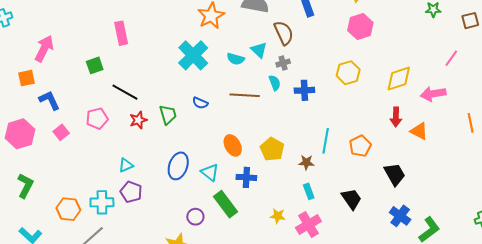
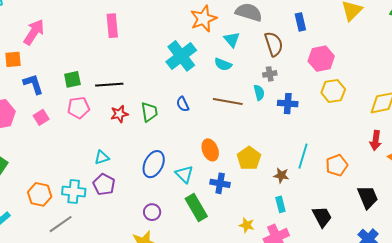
pink hexagon: (360, 27) -> (321, 59), moved
cyan triangle: (259, 50) -> (232, 40), moved
green square: (95, 65) -> (72, 79), moved
black line: (125, 92) -> (109, 85), turned -40
blue semicircle: (200, 103) -> (183, 104), turned 35
purple circle: (195, 217) -> (152, 212), moved

